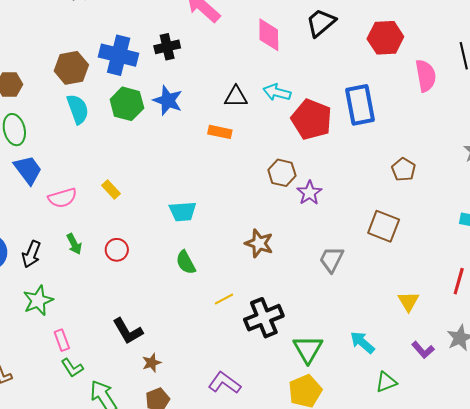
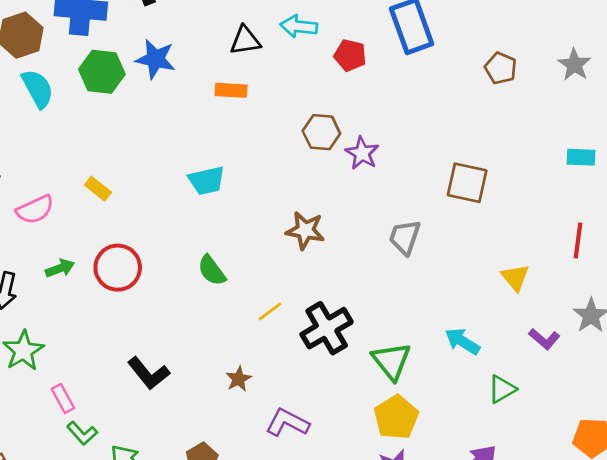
red pentagon: (312, 119) -> (350, 55), size x0.6
brown pentagon: (404, 169) -> (501, 68), moved
cyan trapezoid: (183, 212) -> (207, 181), moved
green arrow: (74, 244) -> (60, 268), turned -75
red circle: (117, 250) -> (118, 268), size x1.5
brown star: (152, 363) -> (239, 379), moved

